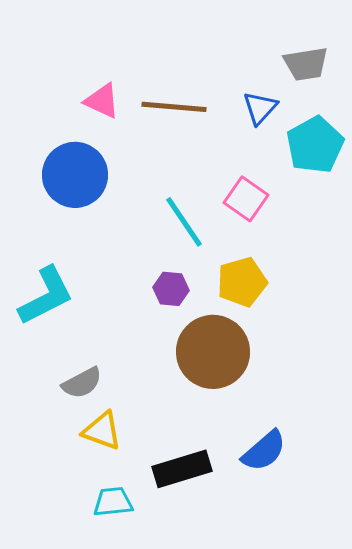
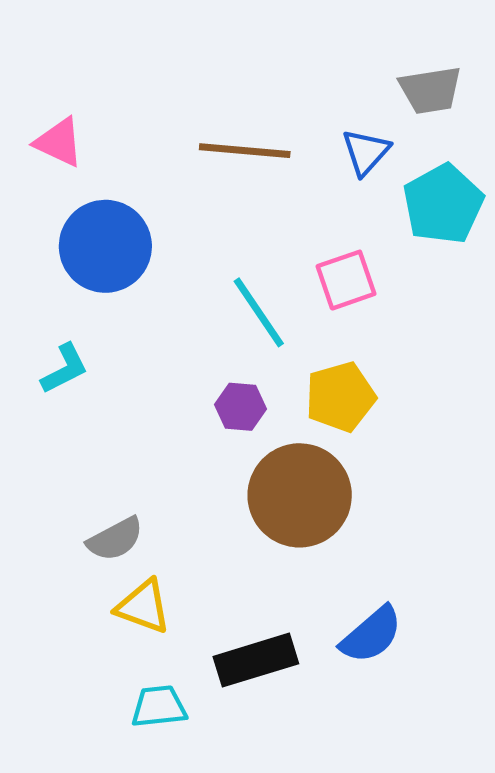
pink triangle: (102, 101) -> (59, 142), moved
pink square: (246, 199) -> (346, 280), turned 36
cyan L-shape: (46, 296) -> (65, 369), moved, size x0.6

